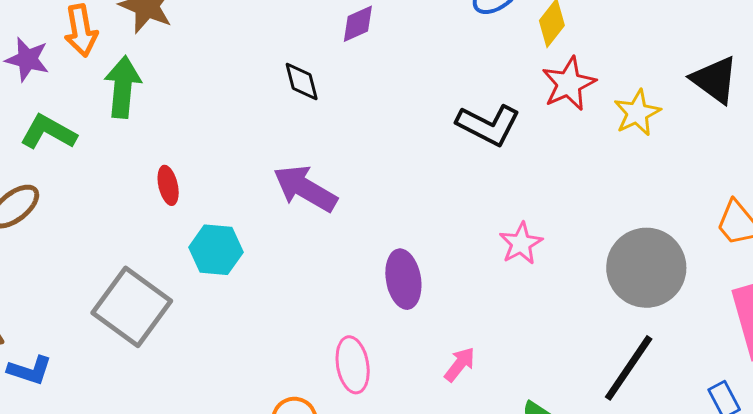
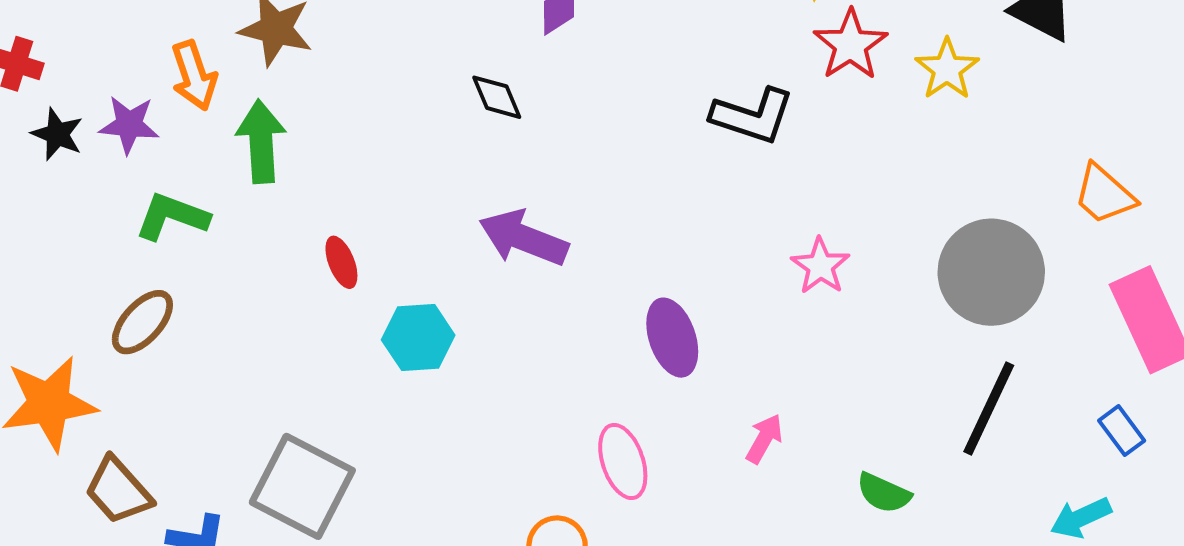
gray square: (132, 307) -> (302, 486), moved

